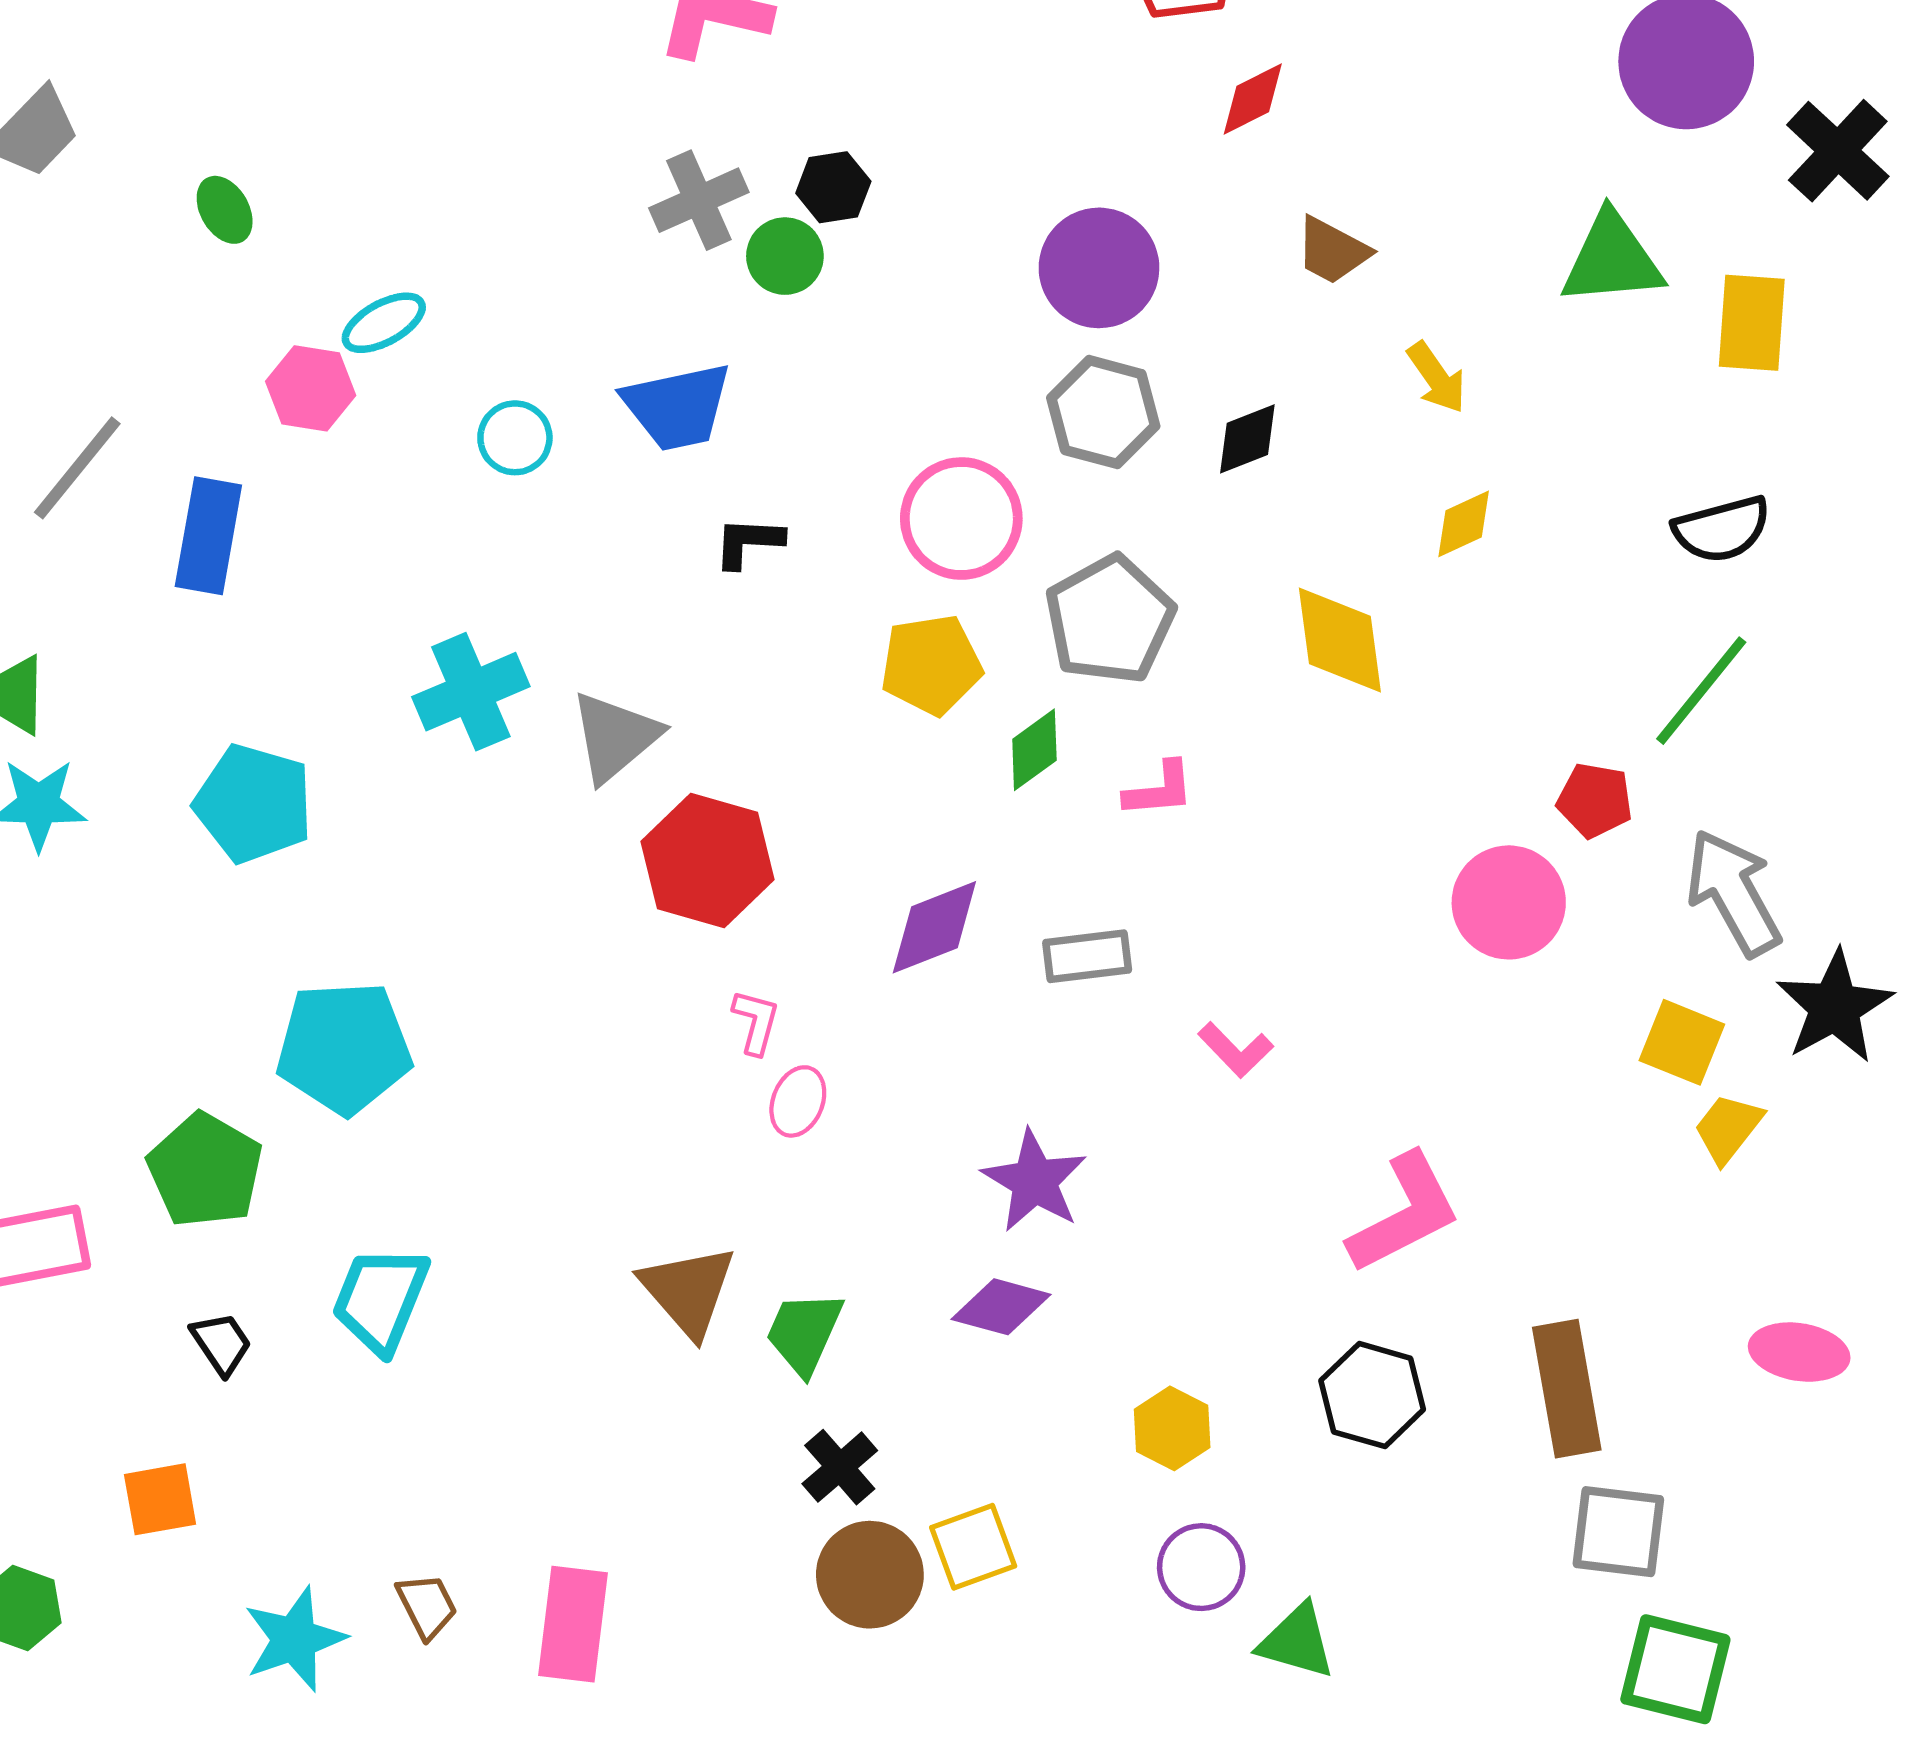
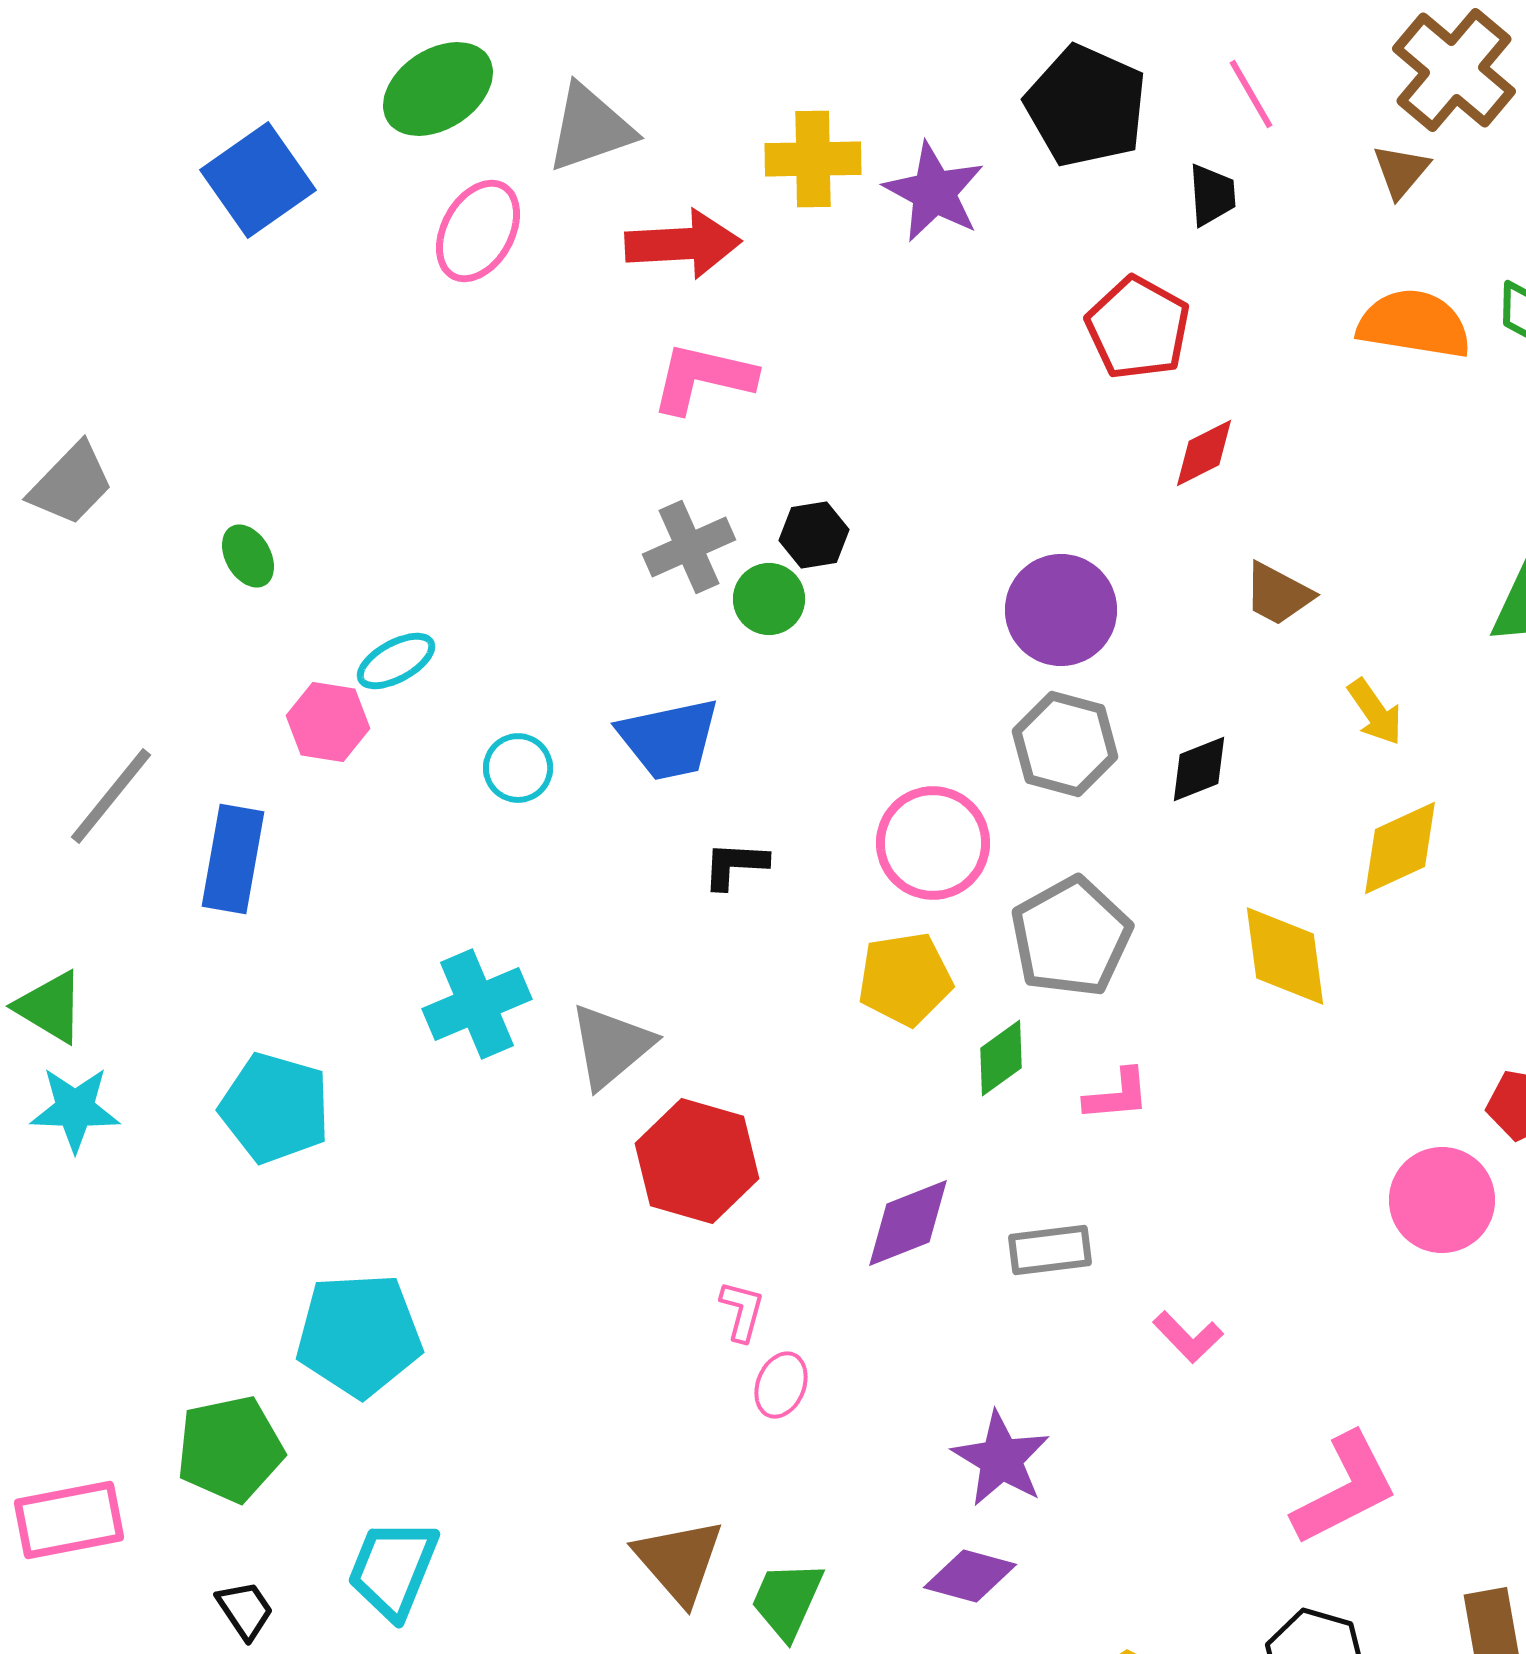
yellow diamond: (1464, 524) -> (1400, 848), size x1.5
green pentagon: (205, 1170) -> (230, 1449), turned 30

